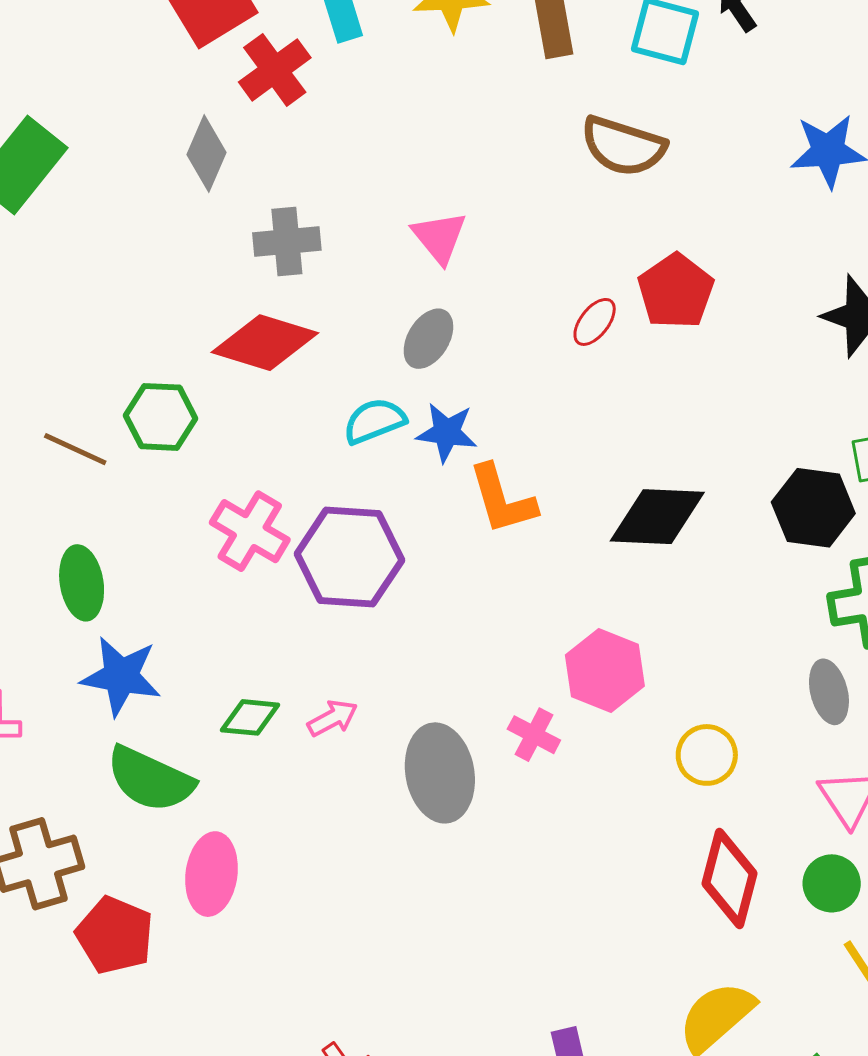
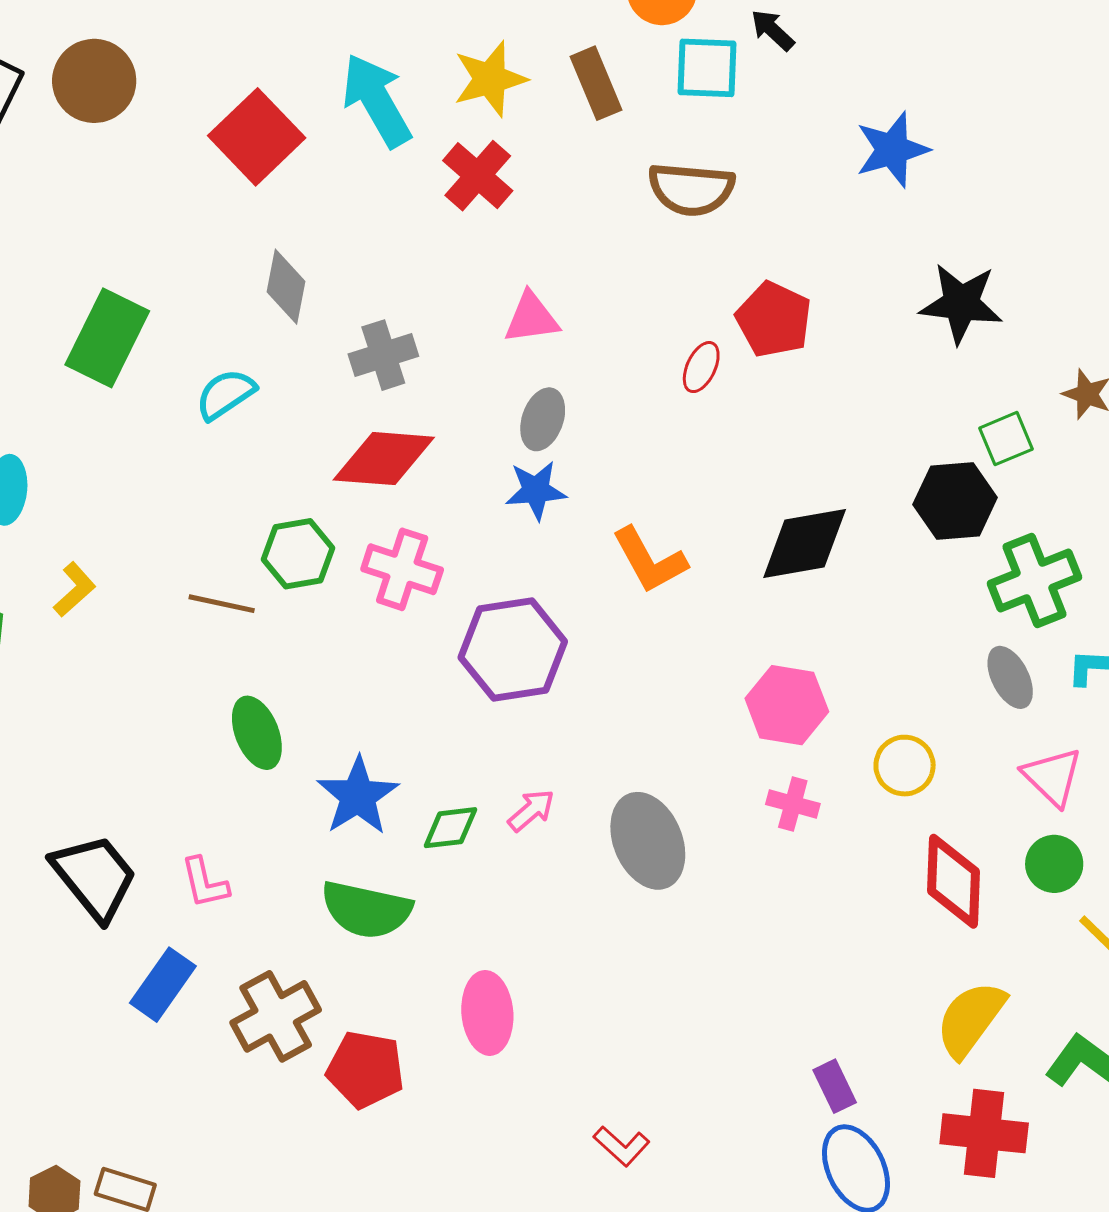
red cross: (275, 70) -> (478, 176), moved
pink triangle: (439, 237) -> (531, 318), turned -46
cyan semicircle: (374, 421) -> (226, 394), moved
blue star: (447, 432) -> (536, 490), moved
pink cross: (250, 531) -> (402, 569), moved
blue star: (121, 676) -> (358, 796), moved, turned -30
pink cross: (534, 735) -> (793, 804), moved
pink ellipse: (212, 874) -> (487, 1013), moved

